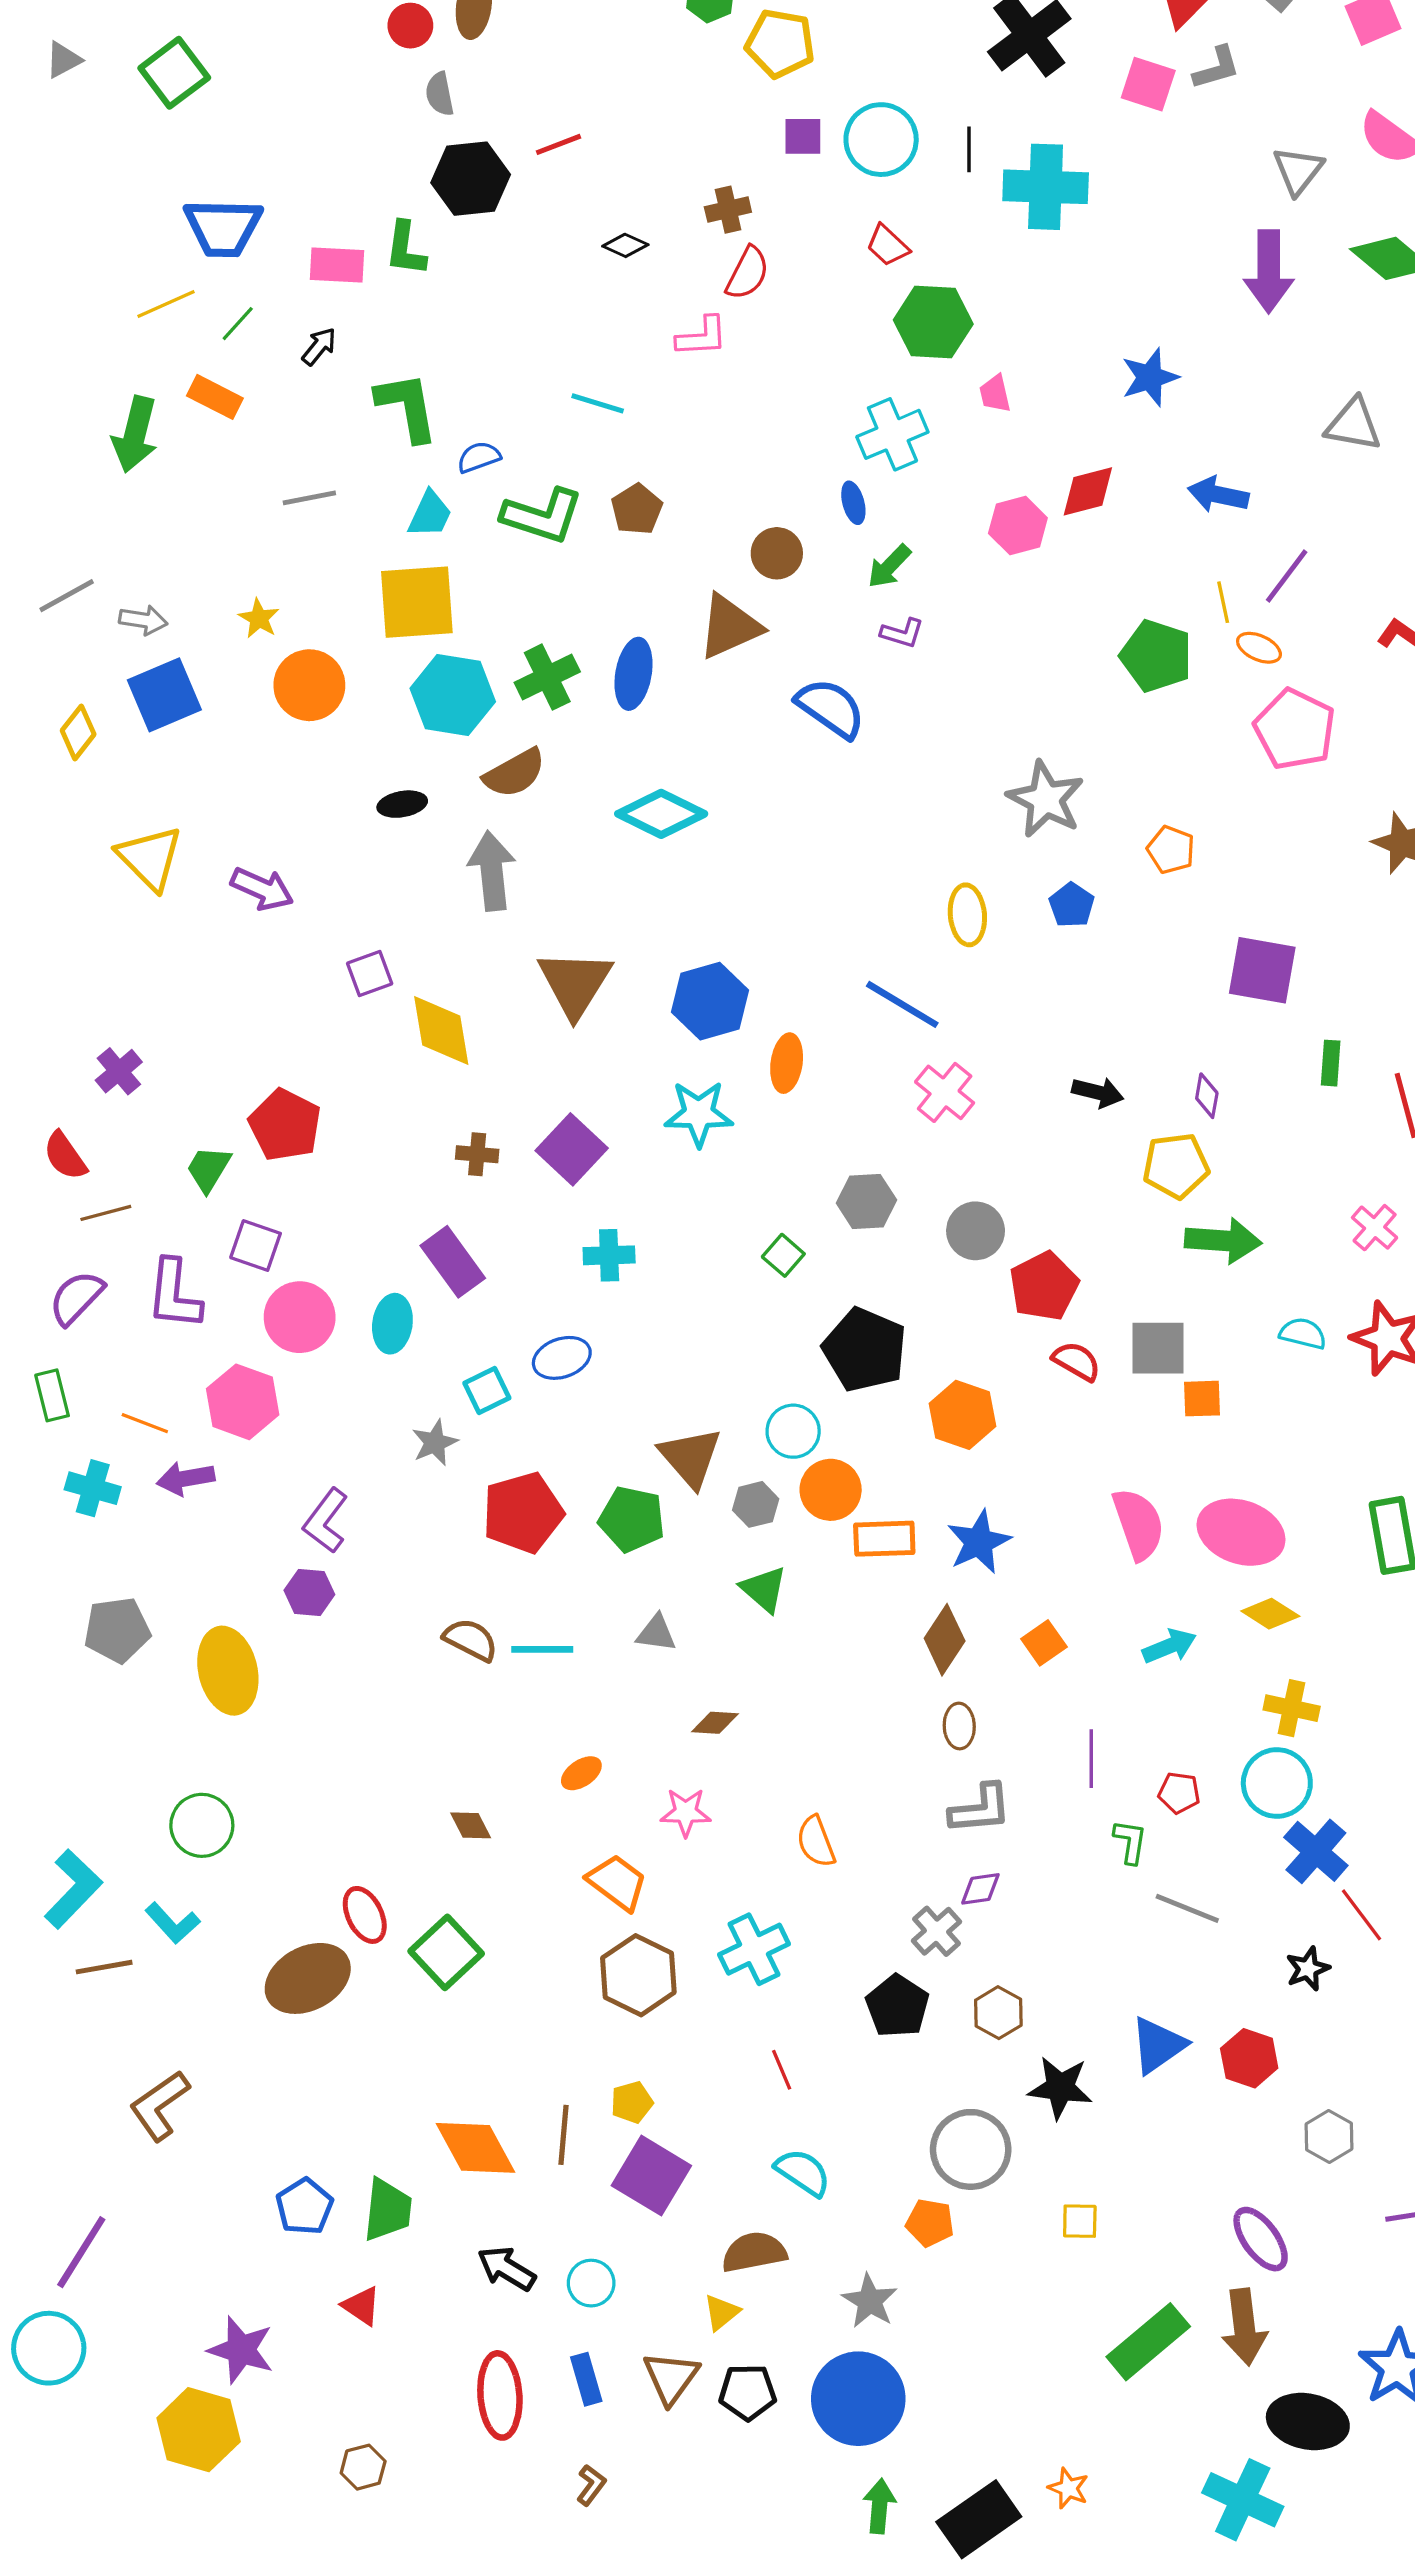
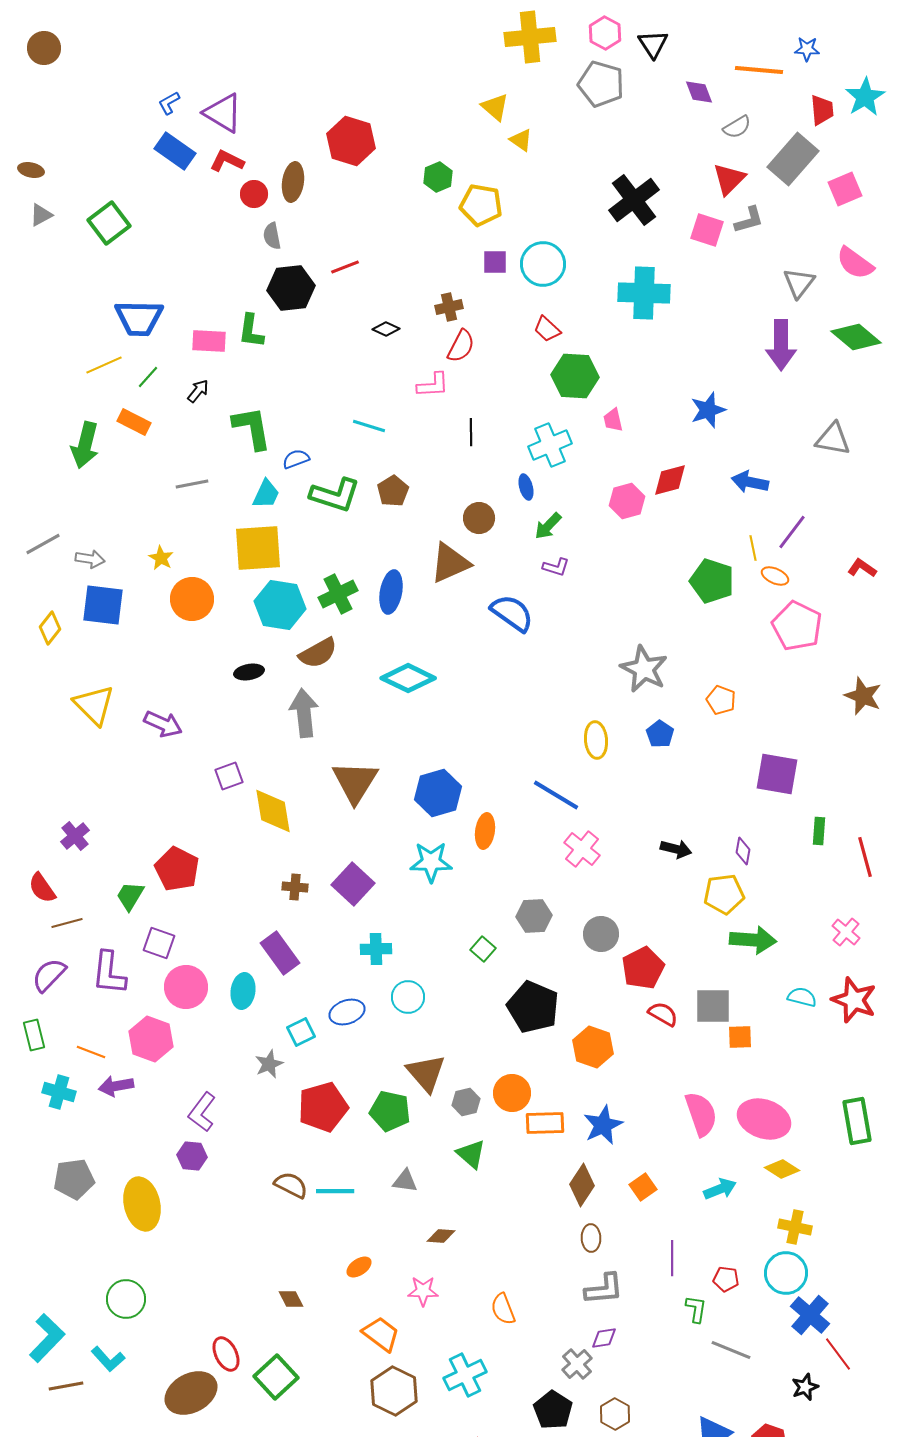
black line: (969, 149) -> (471, 432), moved
blue square: (164, 695) -> (103, 605), turned 30
cyan circle: (793, 1431) -> (408, 997), moved

